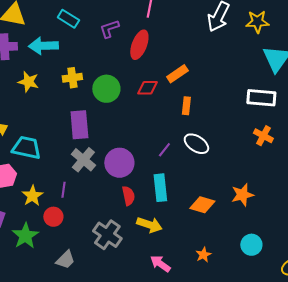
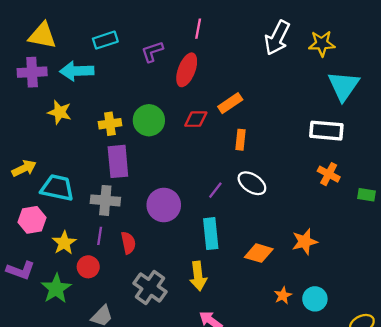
cyan rectangle: (68, 19) -> (105, 40), turned -50
yellow cross: (72, 78) -> (110, 124), moved
gray cross: (83, 160) -> (105, 200), moved, turned -35
red semicircle: (128, 196) -> (128, 243), moved
yellow arrow: (149, 225) -> (198, 276), turned 65
orange star: (203, 255) -> (283, 295), moved

